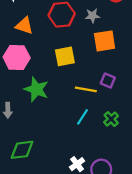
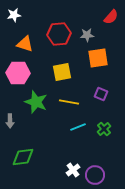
yellow line: (86, 89) -> (69, 102), moved
cyan line: (83, 117) -> (78, 127), turned 35

